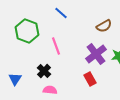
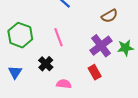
green hexagon: (27, 31) -> (20, 35), moved
pink semicircle: (50, 90) -> (64, 84), moved

